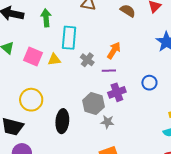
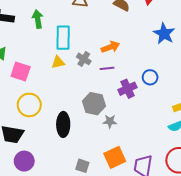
orange arrow: (114, 50) -> (110, 47), turned 42
pink square: (33, 57) -> (21, 72), moved
yellow triangle: (54, 59) -> (58, 62), moved
purple cross: (117, 92) -> (128, 89), moved

